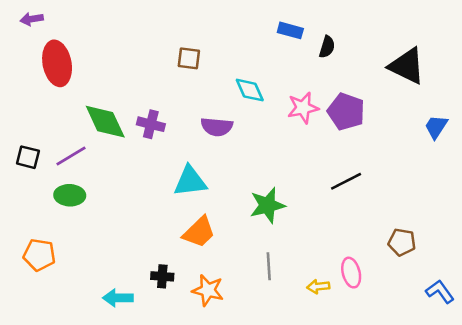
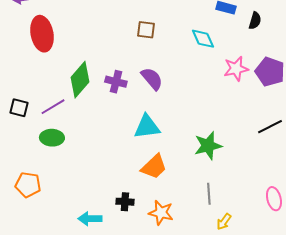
cyan diamond: (250, 90) -> (203, 39), moved
green diamond: (105, 122) -> (80, 80), turned 66
purple semicircle: (217, 127) -> (152, 79), moved, turned -135
yellow arrow: (318, 287) -> (224, 222), moved, turned -48

